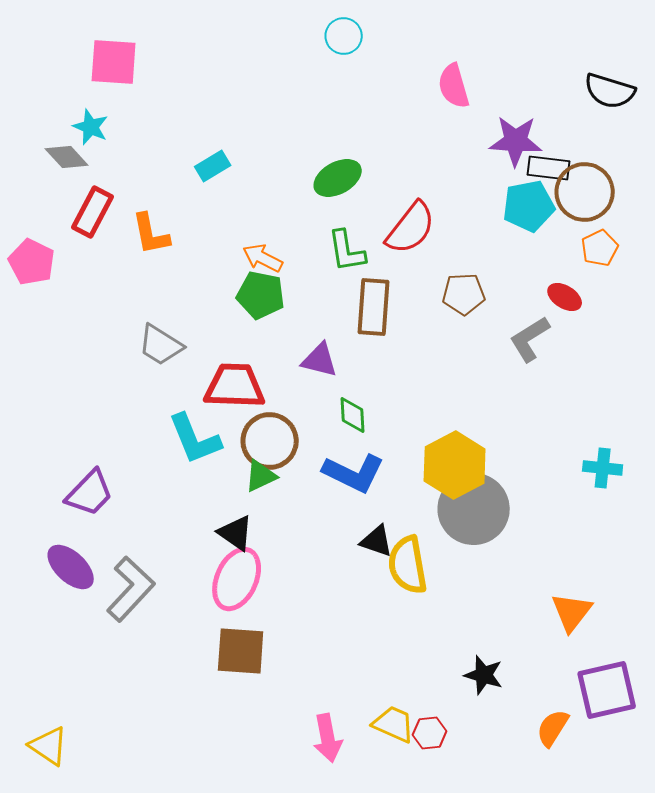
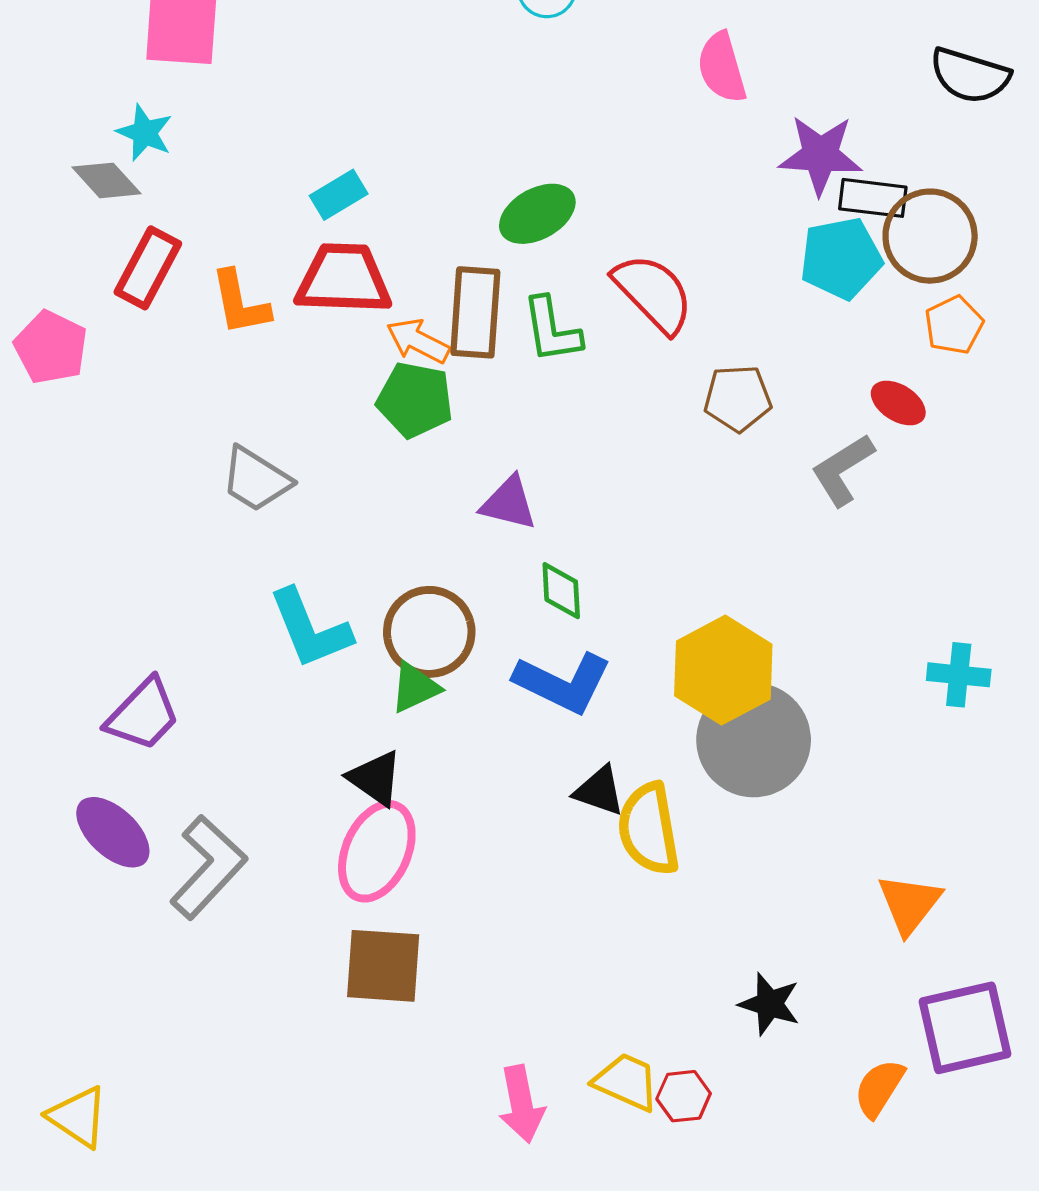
red semicircle: (411, 228) -> (653, 293), turned -82
brown rectangle: (374, 307) -> (475, 312), moved
red trapezoid: (235, 386) -> (343, 279), moved

